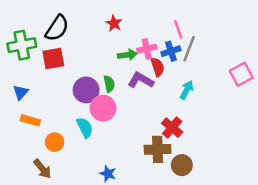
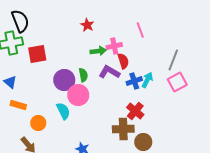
black semicircle: (57, 28) -> (20, 21), moved, turned -55
gray line: (189, 49) -> (173, 60), moved
blue cross: (171, 51) -> (134, 81), moved
pink square: (241, 74) -> (177, 82), moved
blue triangle: (21, 92) -> (10, 82), turned -32

